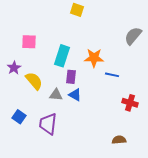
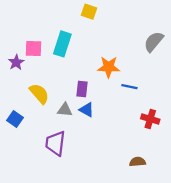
cyan rectangle: (62, 56) -> (62, 44), moved
purple star: (14, 68) -> (16, 62), moved
blue square: (19, 117) -> (15, 119), moved

